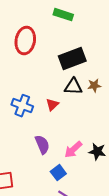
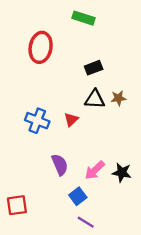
black rectangle: (72, 59) -> (94, 68), size x0.6

